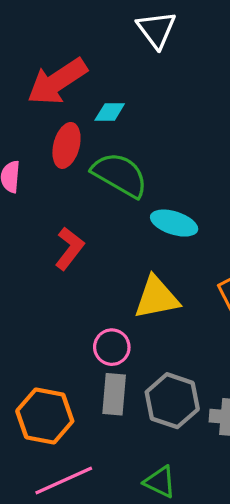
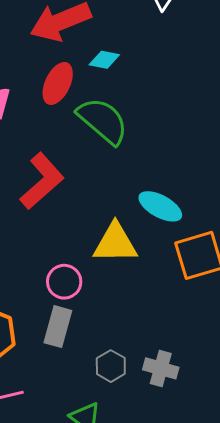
cyan ellipse: (174, 223) -> (160, 206), moved
red L-shape: (69, 248) -> (42, 181), size x1.4
gray hexagon: (172, 401) -> (111, 366), moved, size x0.6

